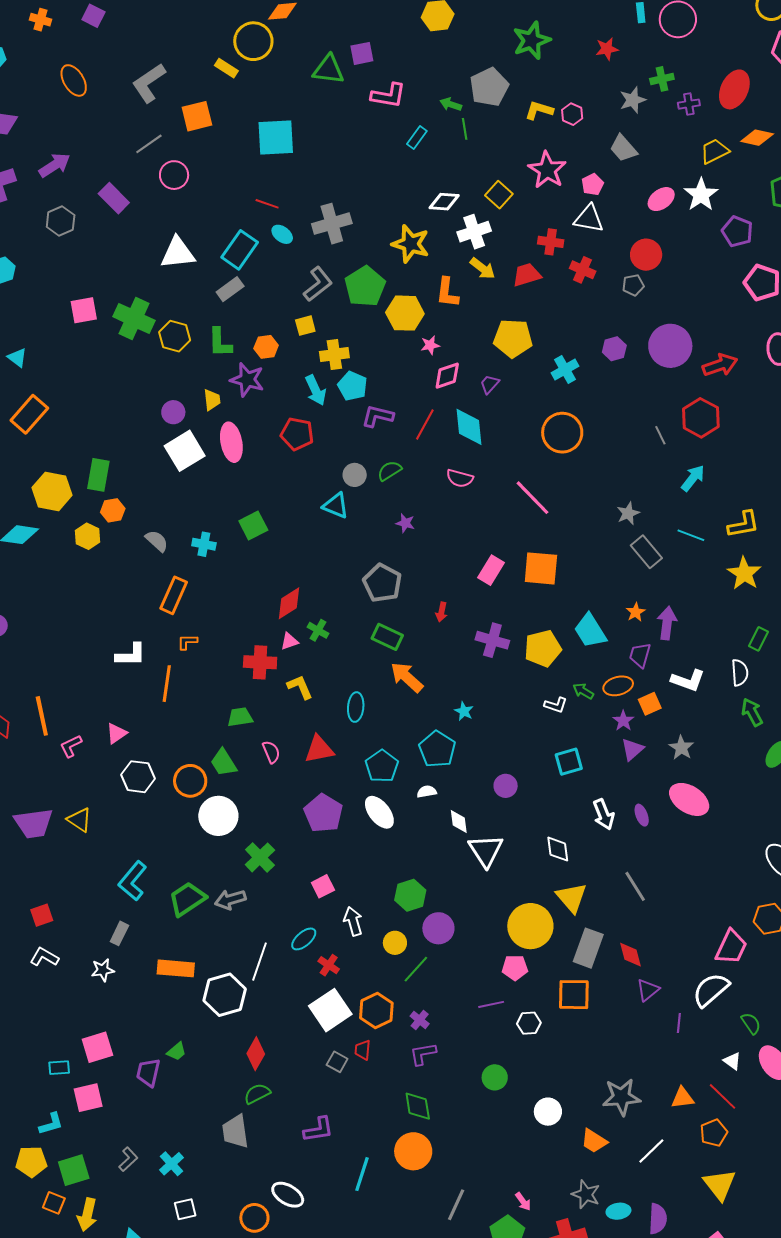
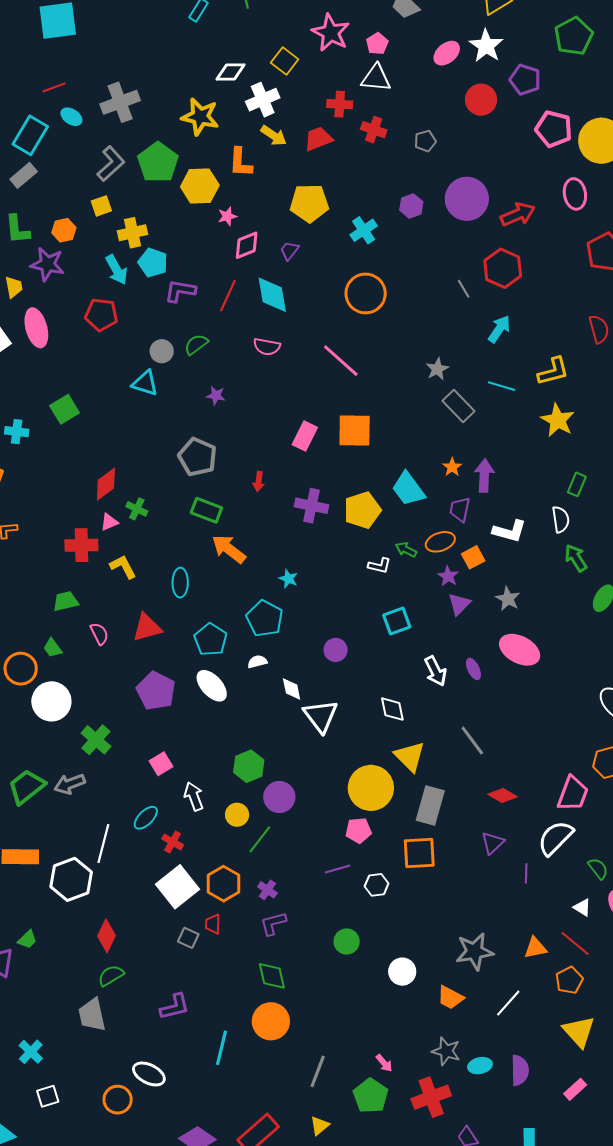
red line: (267, 204) -> (54, 87), turned -35
red circle: (646, 255) -> (481, 100), moved
green trapezoid: (224, 763) -> (53, 648), size x0.7
red diamond: (630, 955) -> (502, 795), moved, turned -40

